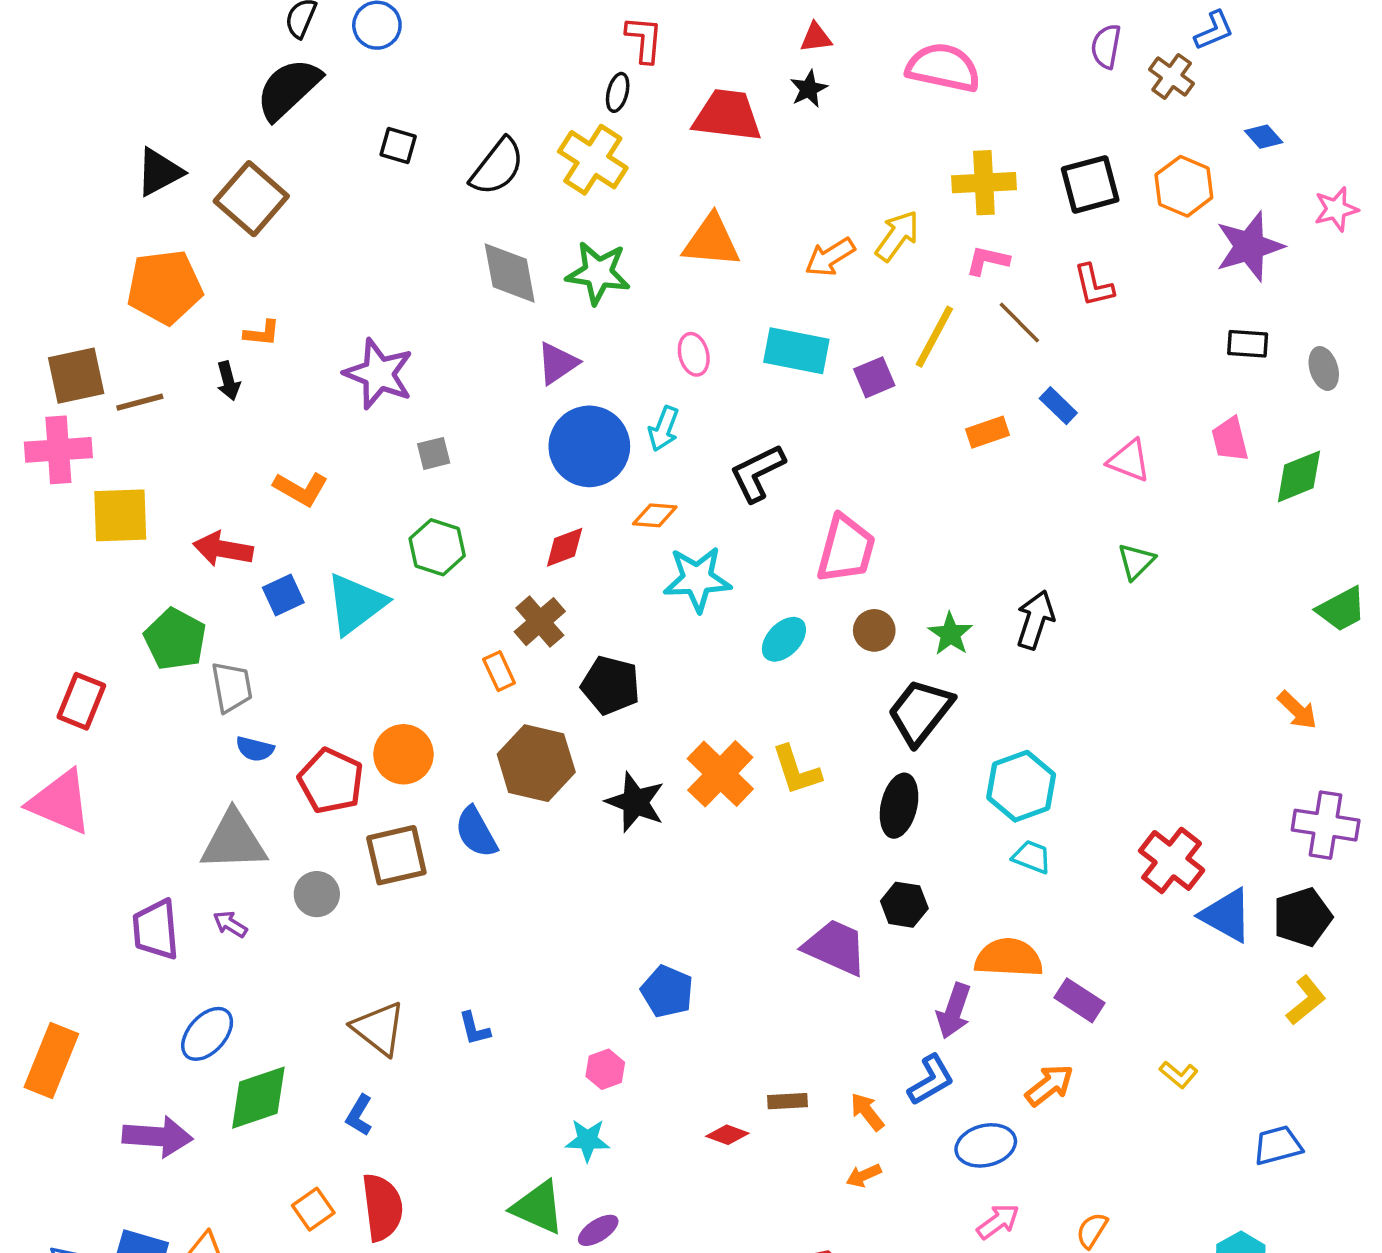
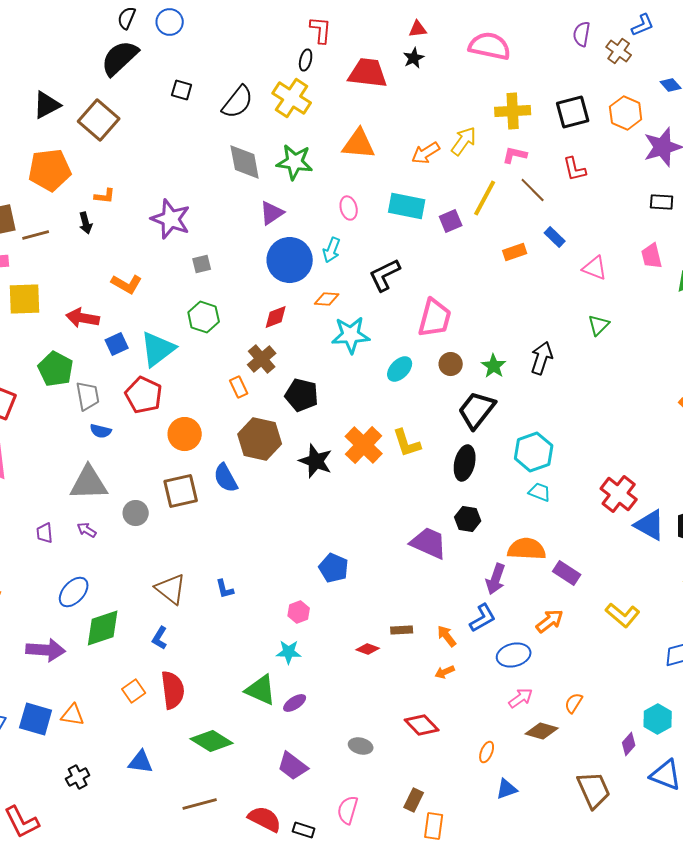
red pentagon: (331, 781) -> (144, 395), moved
purple trapezoid: (156, 929) -> (45, 533), size x0.6
yellow L-shape: (1179, 1075) -> (623, 615), size x1.6

